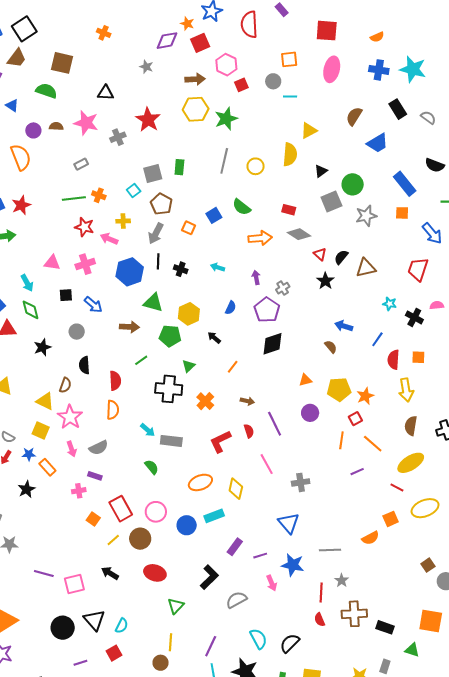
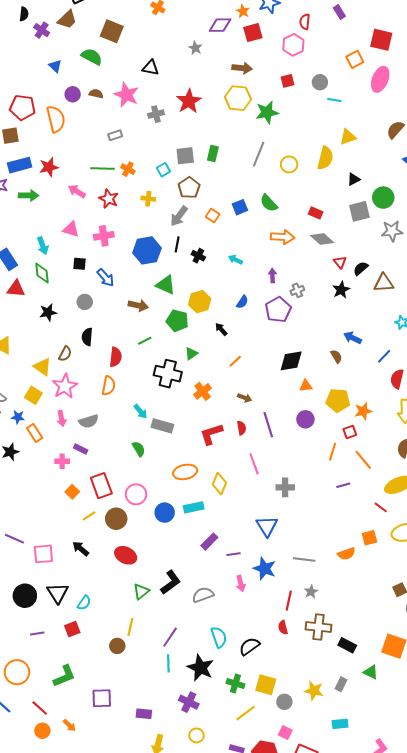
red semicircle: (249, 24) -> (305, 22), size x0.6
orange square: (289, 59) -> (355, 59), moved, turned -30
pink hexagon: (226, 65) -> (293, 45), moved
pink arrow: (109, 239) -> (77, 191), moved
black diamond: (273, 344) -> (291, 361), moved
black L-shape: (209, 577) -> (171, 582), moved

